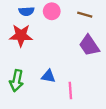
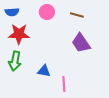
blue semicircle: (26, 11) -> (12, 12), moved
green arrow: (17, 81) -> (15, 61), moved

